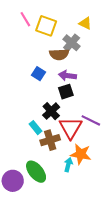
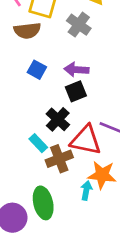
brown semicircle: (59, 54) -> (27, 31), moved
red triangle: (71, 128) -> (86, 140), turned -45
green ellipse: (36, 172) -> (43, 203), turned 30

